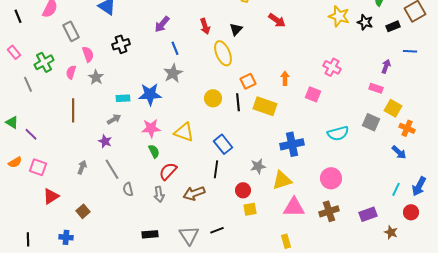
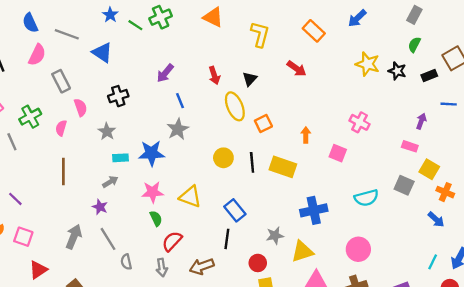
gray star: (96, 77) -> (107, 131), moved
orange square: (248, 81) -> (263, 123), moved
gray arrow: (82, 167) -> (74, 237), size x1.5

